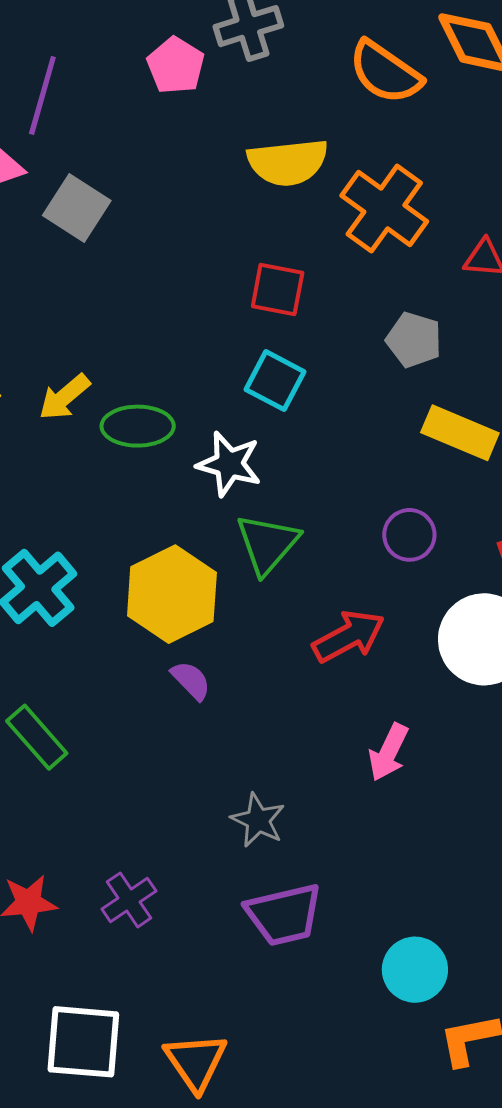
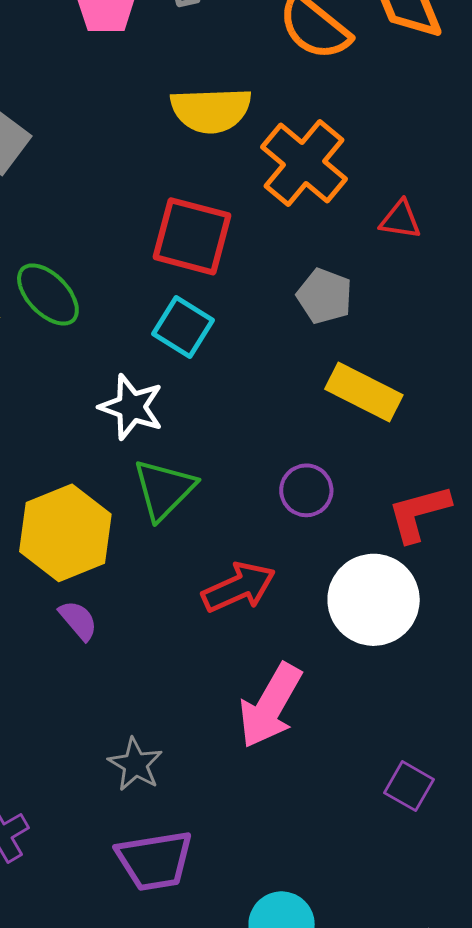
red square: (278, 289) -> (192, 236), size x1.4
green ellipse: (138, 426) -> (48, 294), moved, turned 42
pink arrow: (388, 752) -> (270, 706), size x1.5

